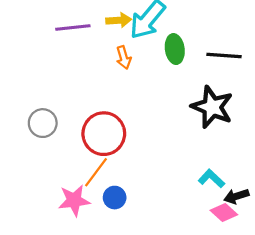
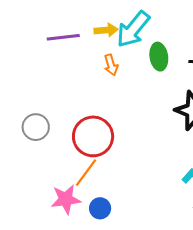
blue circle: (115, 198) -> (100, 208), moved

